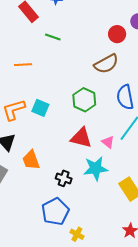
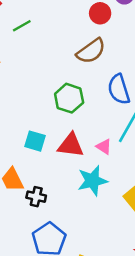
green line: (53, 37) -> (22, 26), turned -42
cyan square: (40, 108) -> (35, 141), moved
black cross: (64, 178) -> (36, 197), moved

